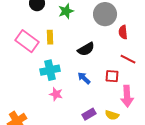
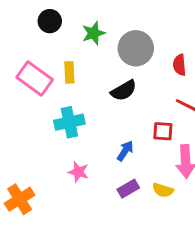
gray circle: (105, 14) -> (136, 48), moved
blue arrow: (84, 78) -> (125, 151), moved, turned 80
pink star: (56, 94) -> (78, 172), moved

